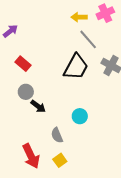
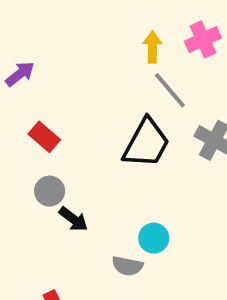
yellow arrow: (79, 17) -> (152, 47), turned 91
gray semicircle: (57, 135) -> (127, 266), moved, turned -56

